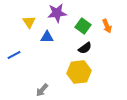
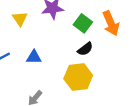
orange arrow: (107, 26) -> (111, 23), size x1.5
blue triangle: (47, 37) -> (34, 57), moved

